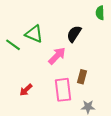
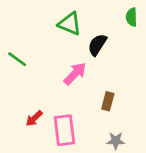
green triangle: (34, 34) -> (70, 24), moved
pink rectangle: (63, 90) -> (64, 130), moved

